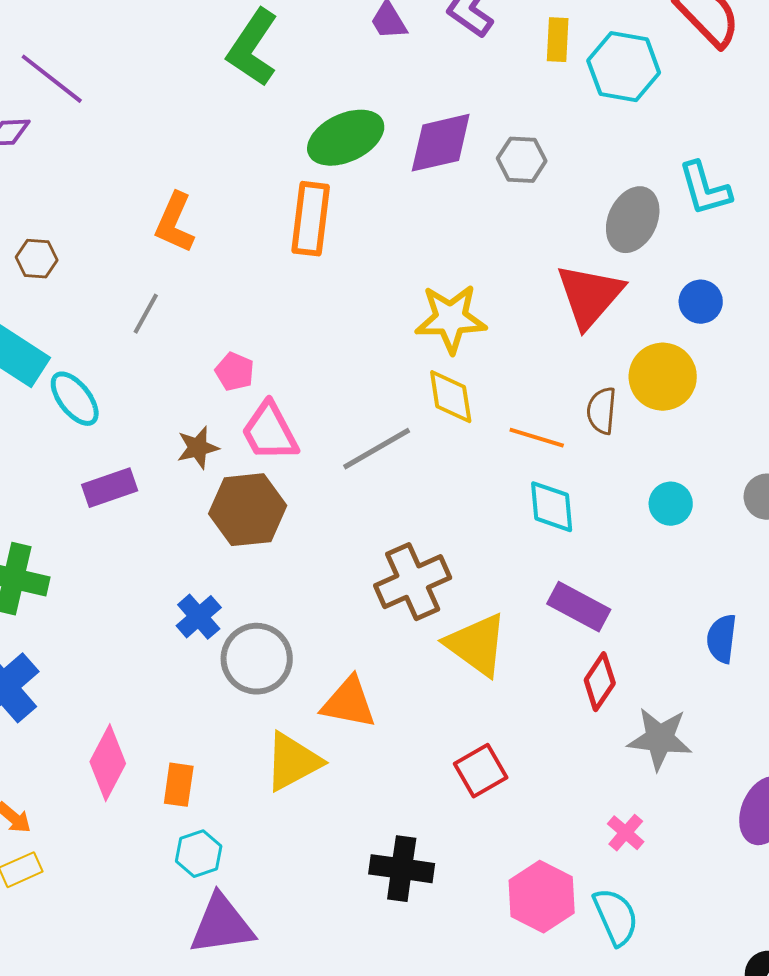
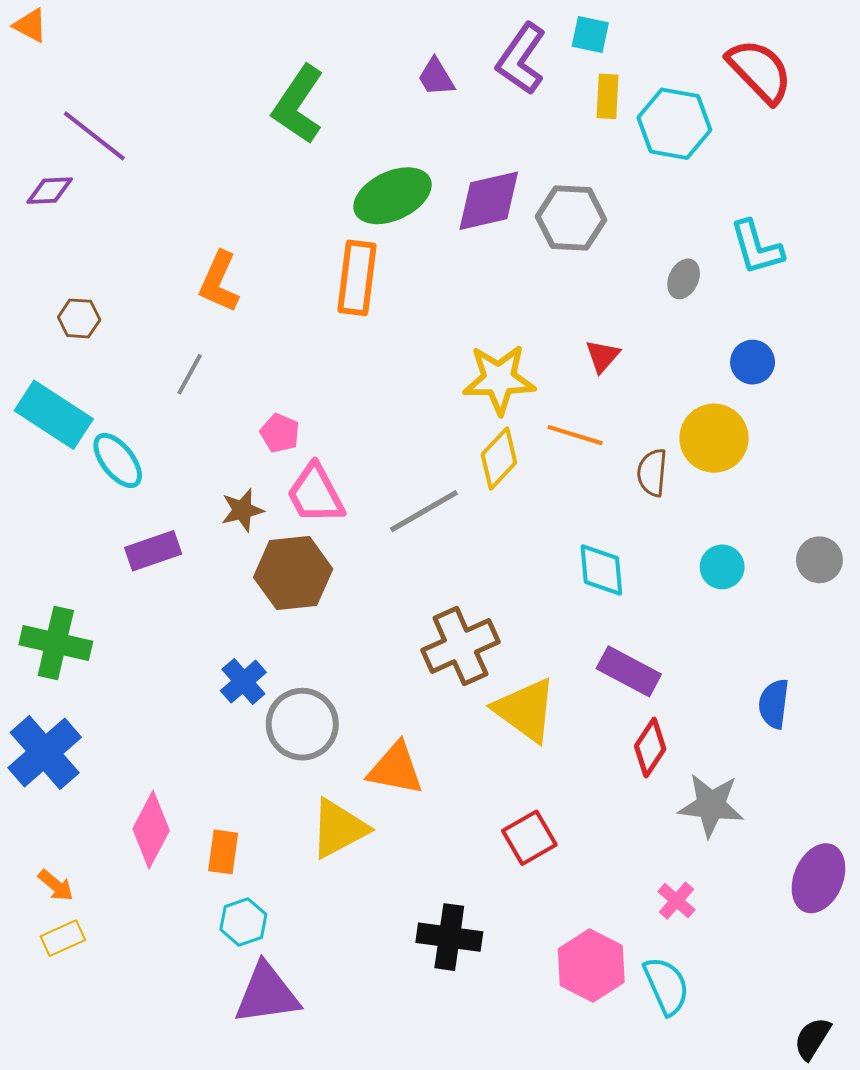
gray hexagon: (522, 160) -> (571, 218), size x1.4
gray ellipse: (633, 220) -> (684, 279), size x0.6
red triangle: (590, 296) -> (602, 356), moved, size x0.5
yellow diamond: (451, 397) -> (499, 458), turned 52
orange line: (537, 438) -> (575, 435), moved

